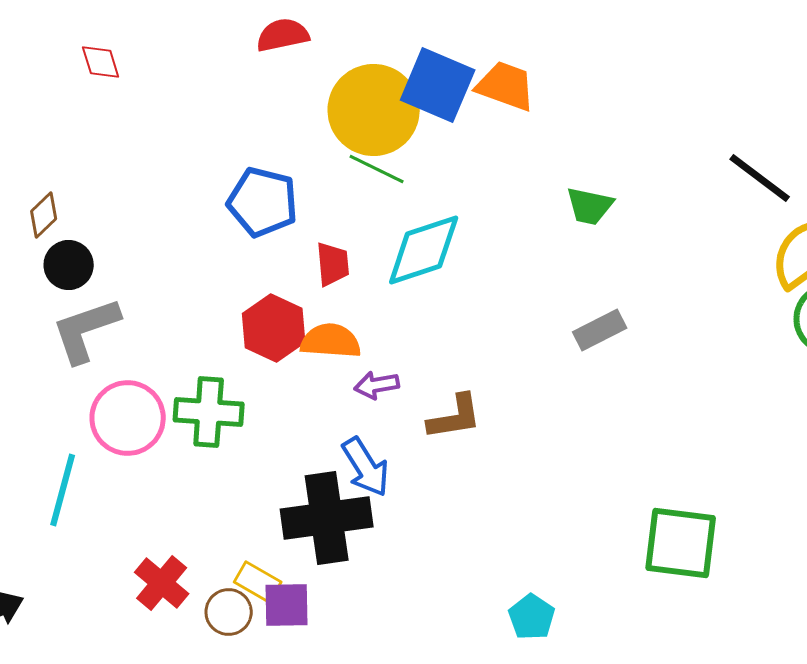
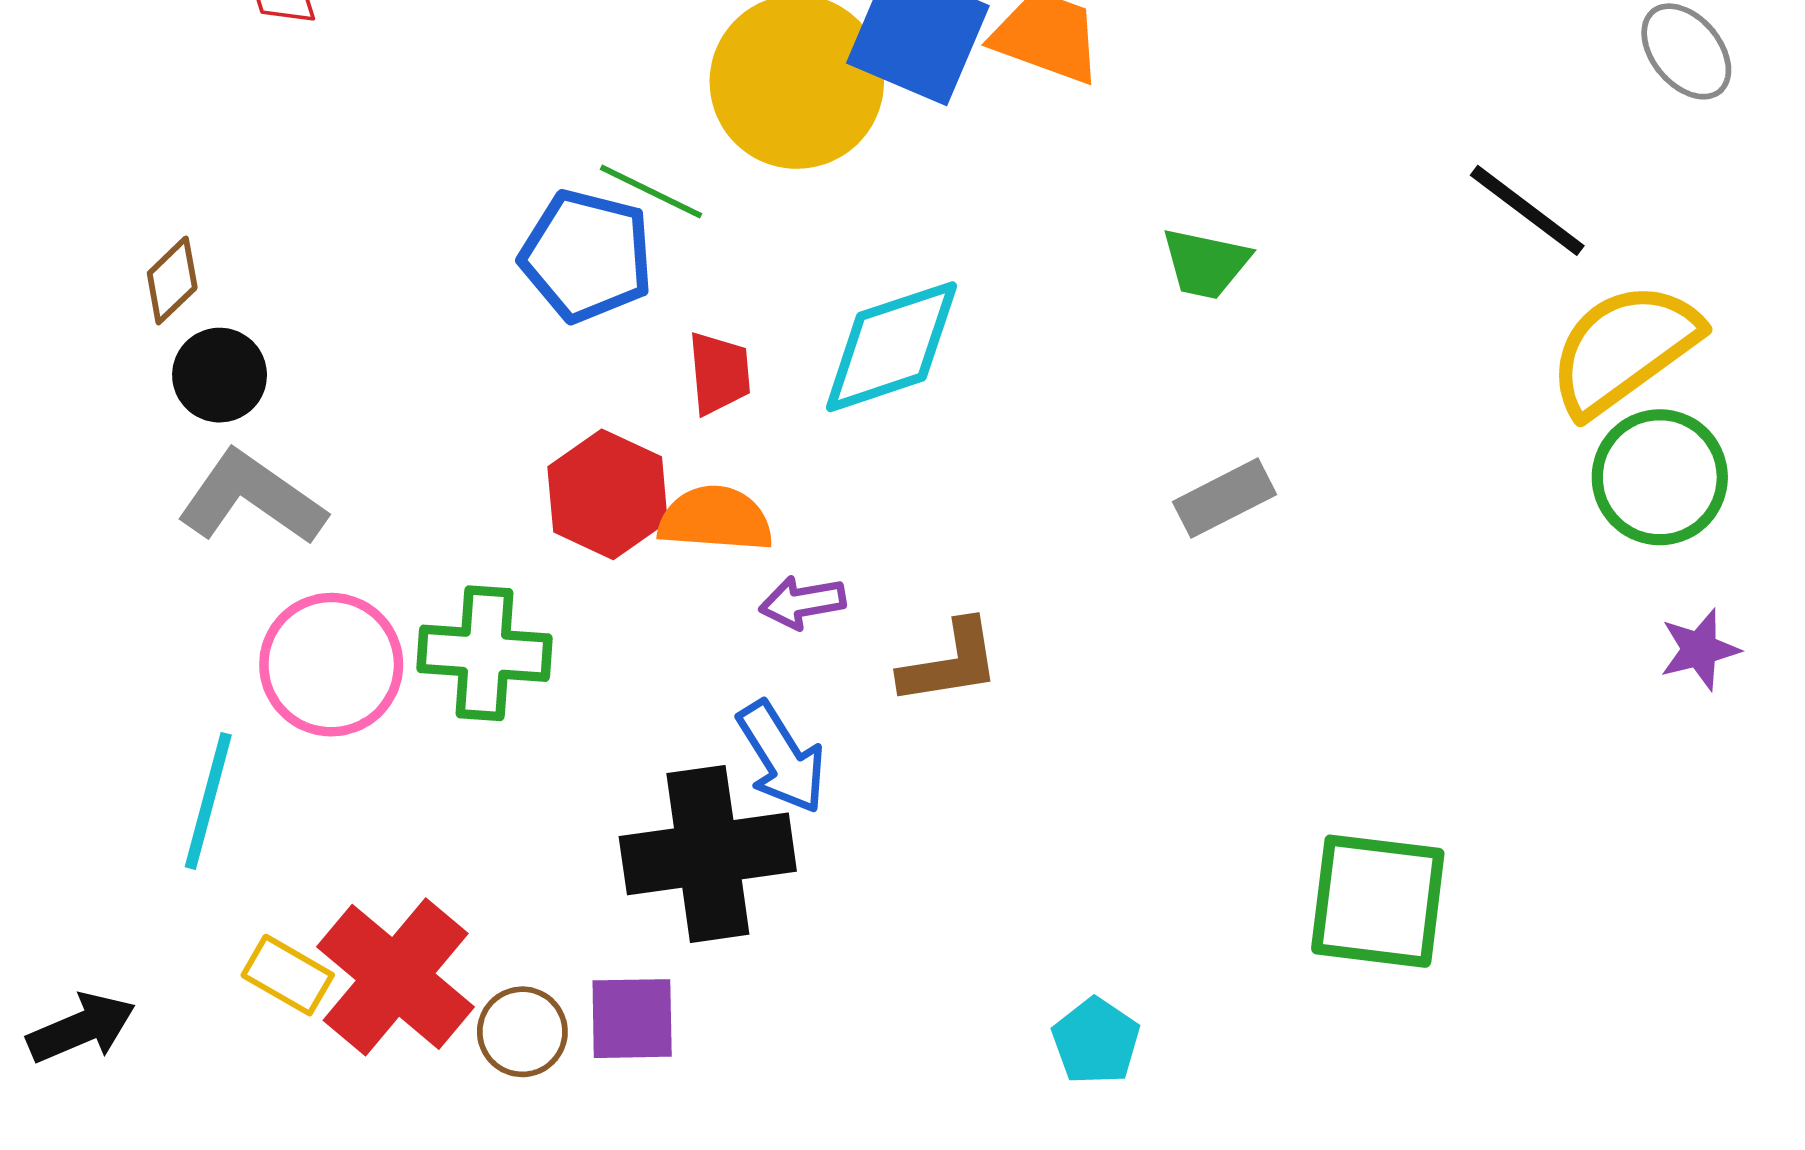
green line: (377, 169) -> (651, 191), moved
gray L-shape: (86, 330) -> (252, 498), turned 54
yellow rectangle: (258, 582) -> (288, 975), moved
red cross: (162, 583) -> (396, 977), size x1.5

